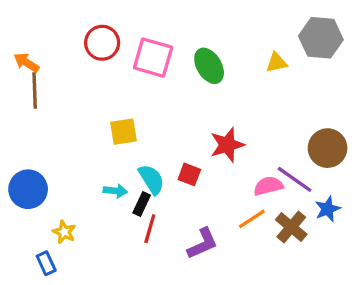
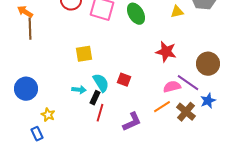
red star: (227, 145) -> (166, 52), moved, turned 30

